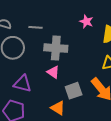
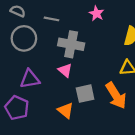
pink star: (86, 21) -> (97, 14), moved
purple triangle: (22, 84) -> (30, 79), turned -30

